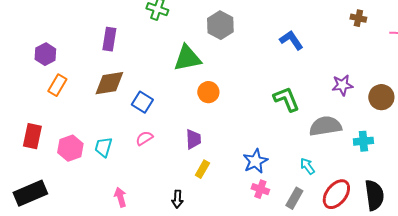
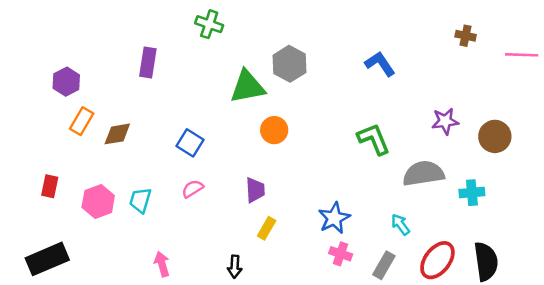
gray hexagon: (220, 25) -> (290, 64), moved
brown diamond: (109, 83) -> (117, 134), moved, size x0.7
red rectangle: (32, 136) -> (50, 186), size x0.7

